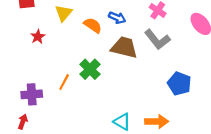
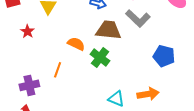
orange semicircle: (93, 25) -> (76, 44), moved
green cross: (90, 69) -> (100, 58), moved

